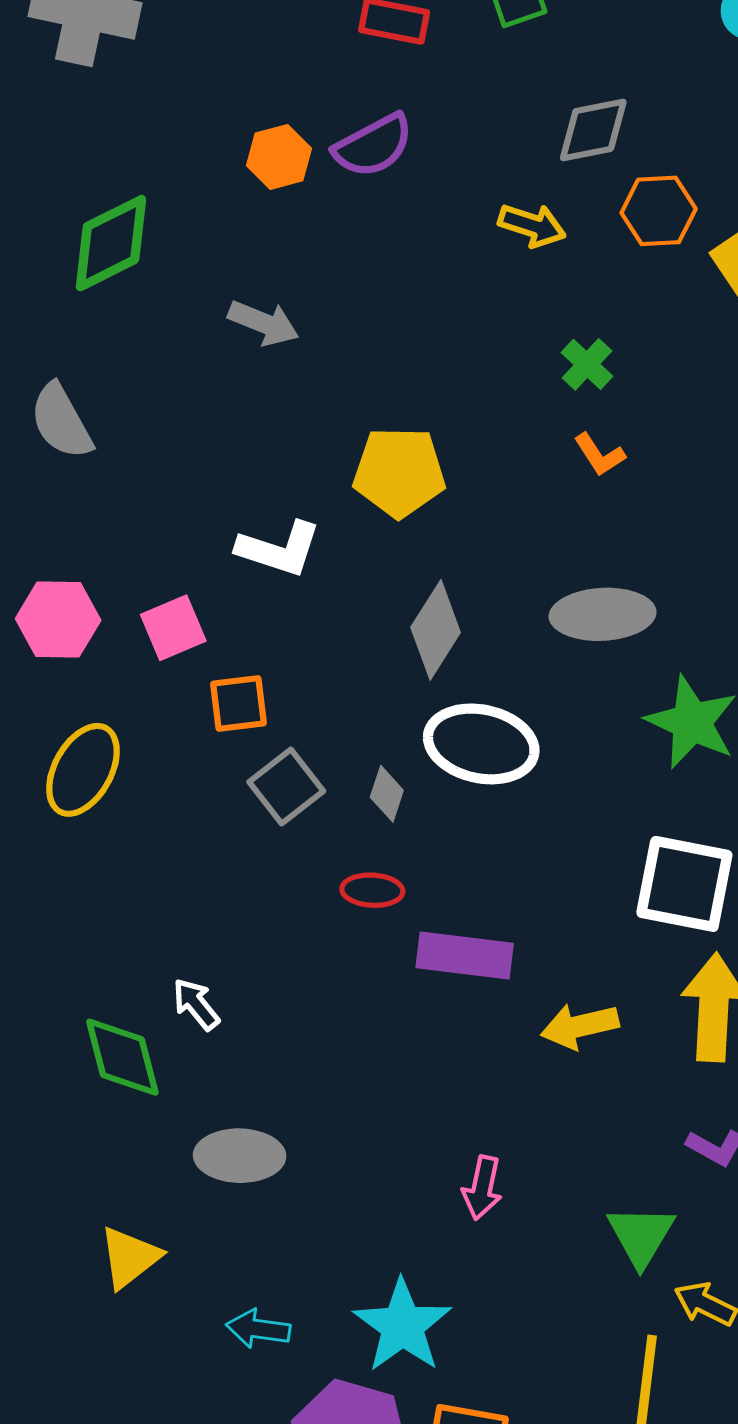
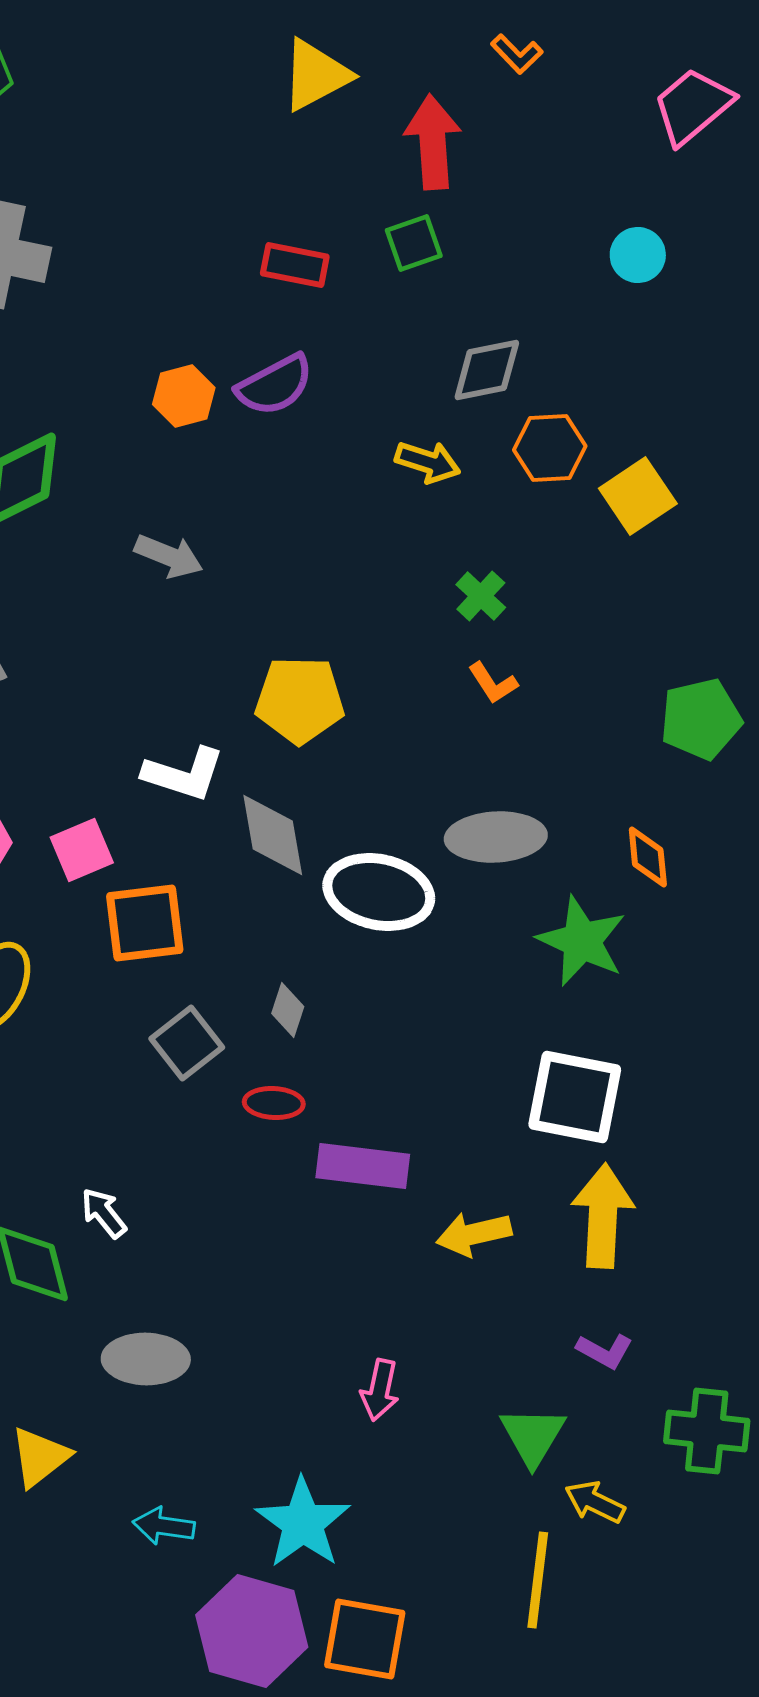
gray diamond: (436, 630) -> (273, 835), moved, turned -42
orange square: (239, 703) -> (145, 923), size x1.4
white ellipse: (481, 744) -> (379, 892), moved
gray square: (286, 786) -> (187, 1043), moved

